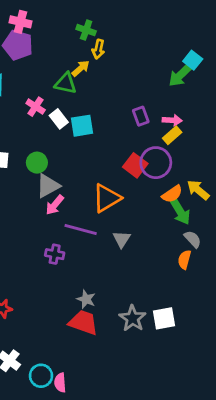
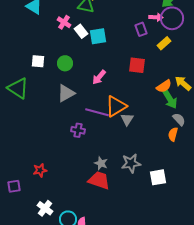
pink arrow: (172, 120) -> (156, 17), moved
purple circle: (156, 163) -> (172, 18), moved
red square: (135, 165) -> (137, 65), turned -30
gray triangle: (48, 186) -> (66, 93), moved
orange triangle: (107, 198) -> (116, 106), moved
pink arrow: (55, 205) -> (99, 77), moved
gray star: (133, 318) -> (131, 163), moved, turned 30

